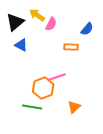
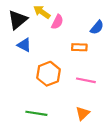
pink line: (57, 77) -> (86, 80), moved, turned 30
orange hexagon: (43, 88) -> (48, 74), moved

